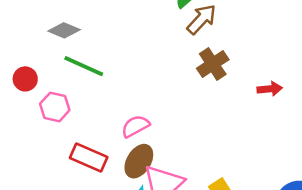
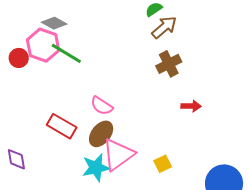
red arrow: (270, 89) -> (191, 106), moved
pink hexagon: (55, 107) -> (43, 45), moved, size x1.4
pink semicircle: (135, 126) -> (102, 106), turned -125

